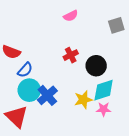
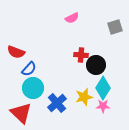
red cross: (71, 55) -> (81, 55), moved, turned 32
cyan diamond: (104, 90) -> (103, 88), turned -40
blue cross: (47, 95) -> (57, 103), moved

